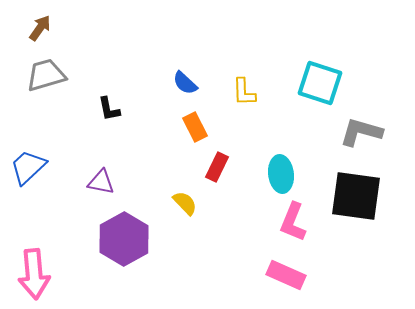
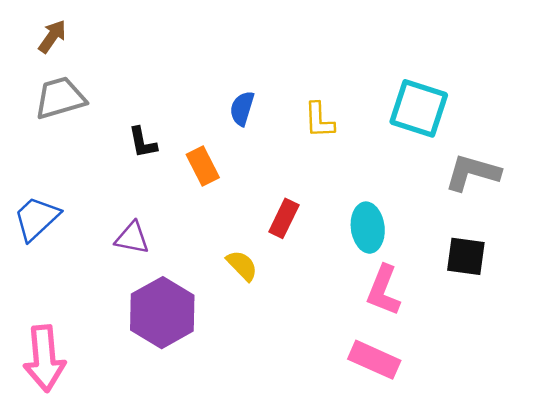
blue semicircle: (185, 83) -> (242, 108), turned 64
orange rectangle: (195, 127) -> (203, 166), moved
black square: (356, 196) -> (466, 256), size x0.6

